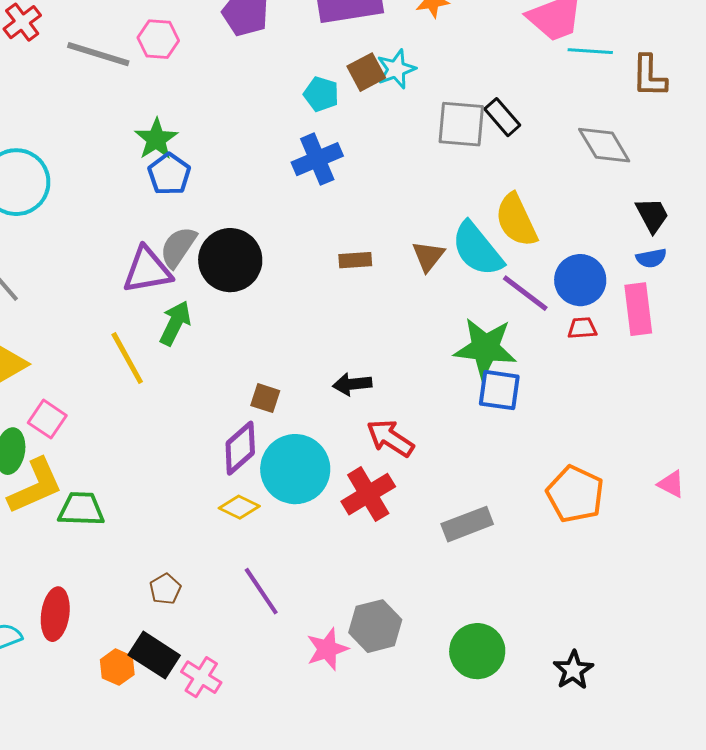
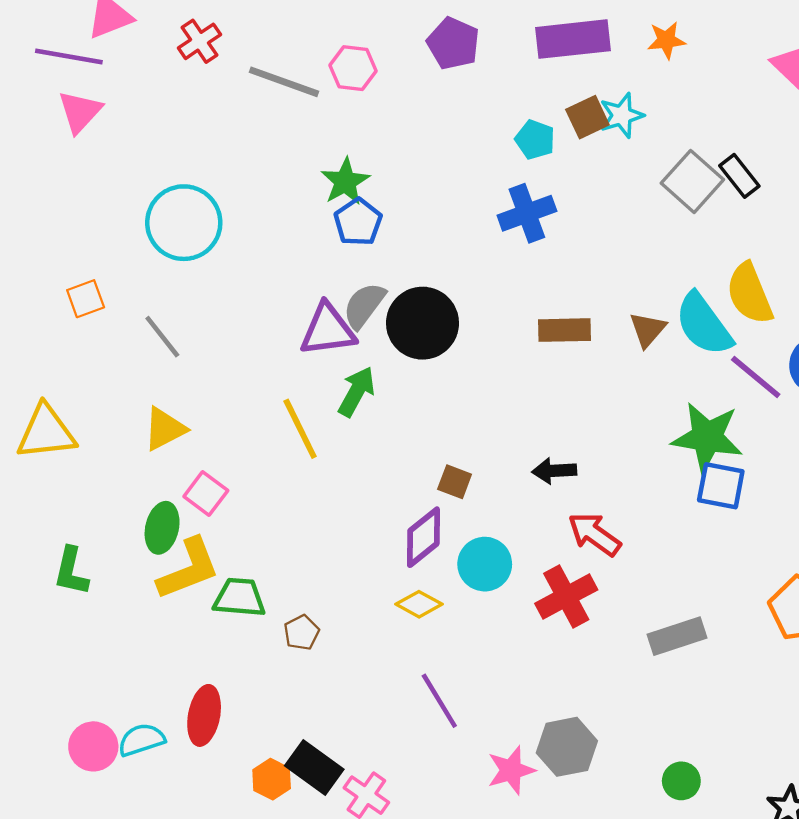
gray square: (461, 124) -> (692, 181), turned 34
brown rectangle: (355, 260) -> (564, 330), size x1.4
cyan circle: (295, 469) -> (485, 564), size x0.7
brown pentagon: (165, 589) -> (301, 633), moved
green circle: (477, 651) -> (681, 781), size x0.6

